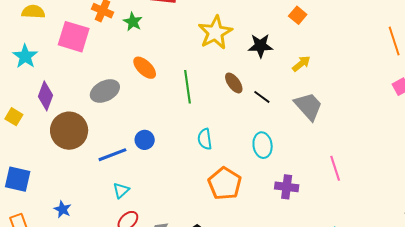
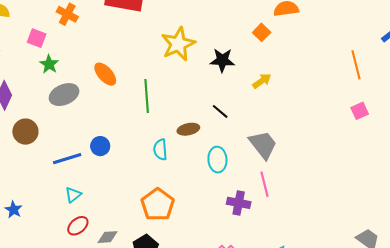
green star: (133, 22) -> (49, 64), moved
pink square: (74, 37) -> (37, 38), size x0.6
brown ellipse: (234, 83) -> (188, 129), moved, turned -70
gray trapezoid: (308, 106) -> (263, 145), moved
brown circle: (69, 131) -> (25, 132), size x0.7
pink line: (335, 168) -> (264, 184), moved
orange pentagon: (225, 184) -> (158, 205), moved

